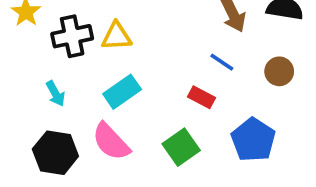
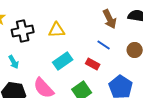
yellow triangle: (116, 36) -> (57, 30), moved
cyan rectangle: (122, 92) -> (63, 61), moved

